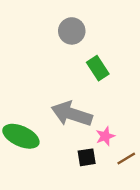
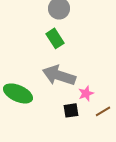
green rectangle: (98, 68) -> (55, 38), moved

